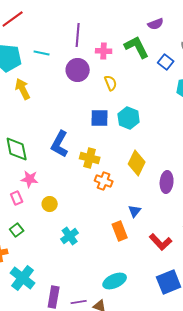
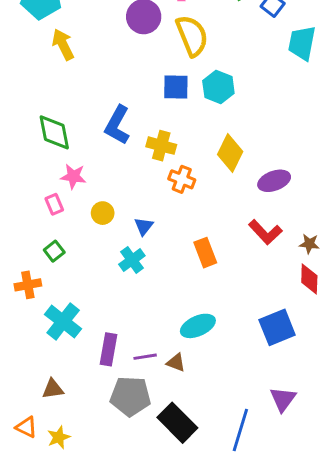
yellow semicircle: (111, 83) -> (192, 36), size x1.8
purple ellipse: (167, 182) -> (274, 181), turned 65
blue triangle: (135, 211) -> (144, 226), moved
red L-shape: (161, 242) -> (265, 232), moved

